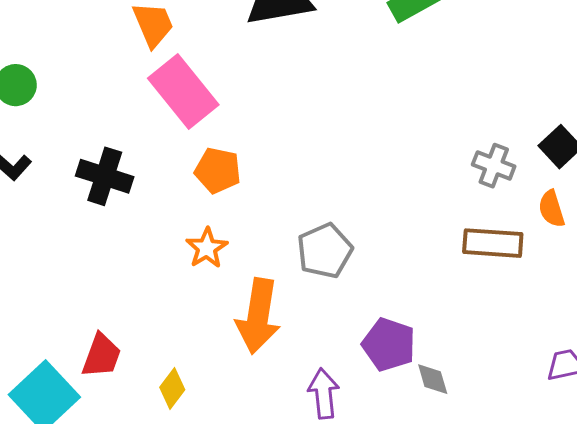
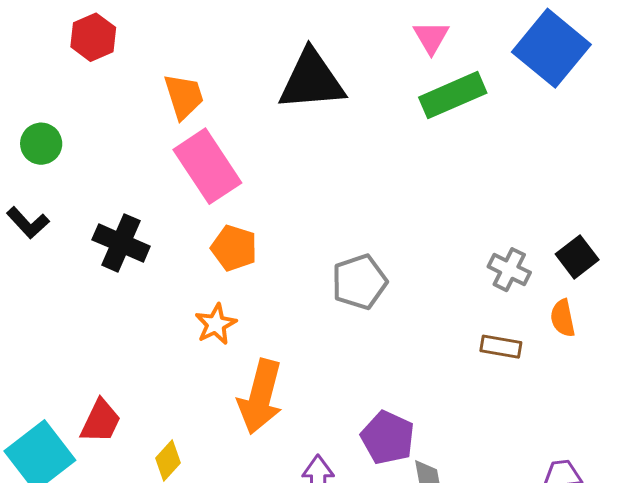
brown rectangle: (493, 243) -> (501, 347), size x0.7
gray pentagon: (325, 251) -> (359, 282), moved

